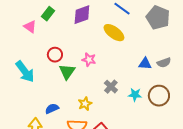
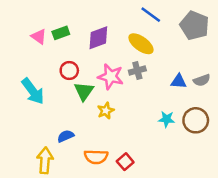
green rectangle: (48, 14) -> (61, 33), moved, turned 32
purple diamond: (82, 15) -> (98, 38), moved
pink star: (89, 60) -> (111, 77), size x1.5
gray cross: (111, 87) -> (137, 71), moved, turned 32
yellow star: (85, 104) -> (106, 111), moved

